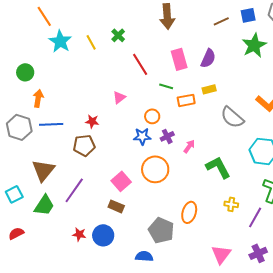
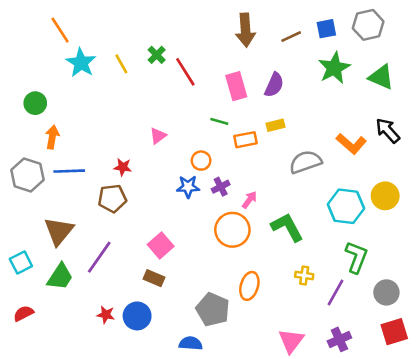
brown arrow: (167, 16) -> (245, 30), moved
red line: (140, 64) -> (185, 72), moved
gray semicircle: (232, 117) -> (306, 162), turned 120
orange circle: (155, 169) -> (232, 230), moved

